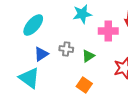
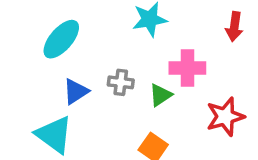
pink cross: (108, 31) -> (187, 68), moved

